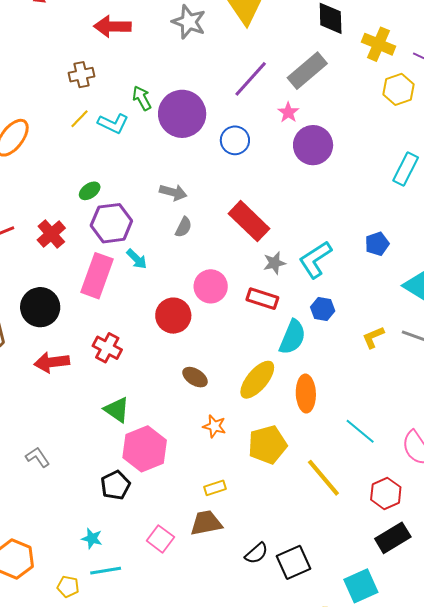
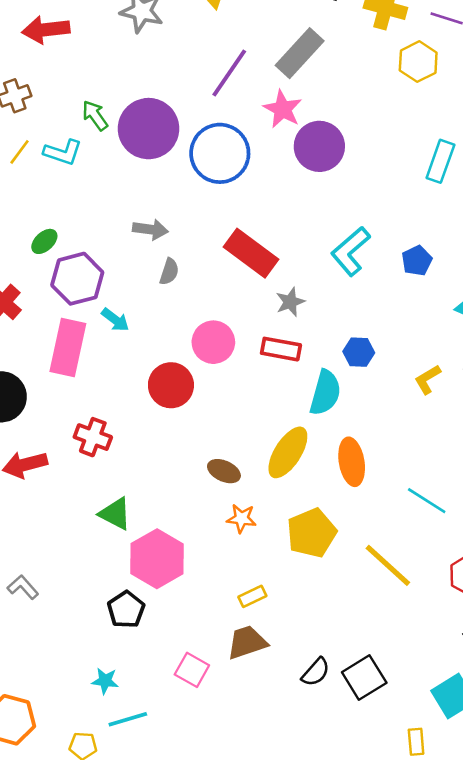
pink star: (288, 112) -> (283, 109), size x1.4
blue circle: (235, 140) -> (220, 153), size x1.6
cyan L-shape: (315, 260) -> (351, 251), moved
brown ellipse: (195, 377) -> (224, 471), moved

